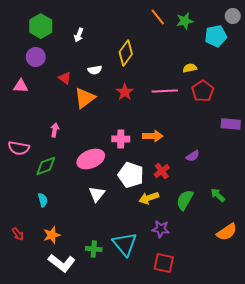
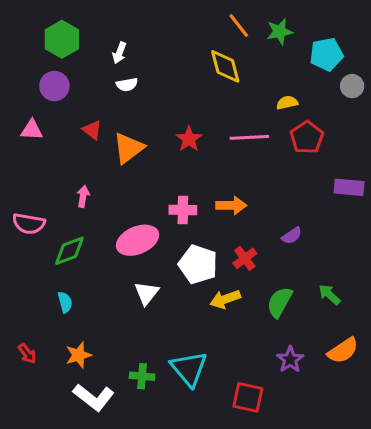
gray circle: (233, 16) -> (352, 86), moved
yellow diamond: (126, 53) -> (225, 66), moved, turned -50
white semicircle: (95, 70) -> (127, 85), moved
red triangle: (65, 78) -> (92, 130), moved
purple star: (161, 229) -> (290, 360), moved, turned 30

